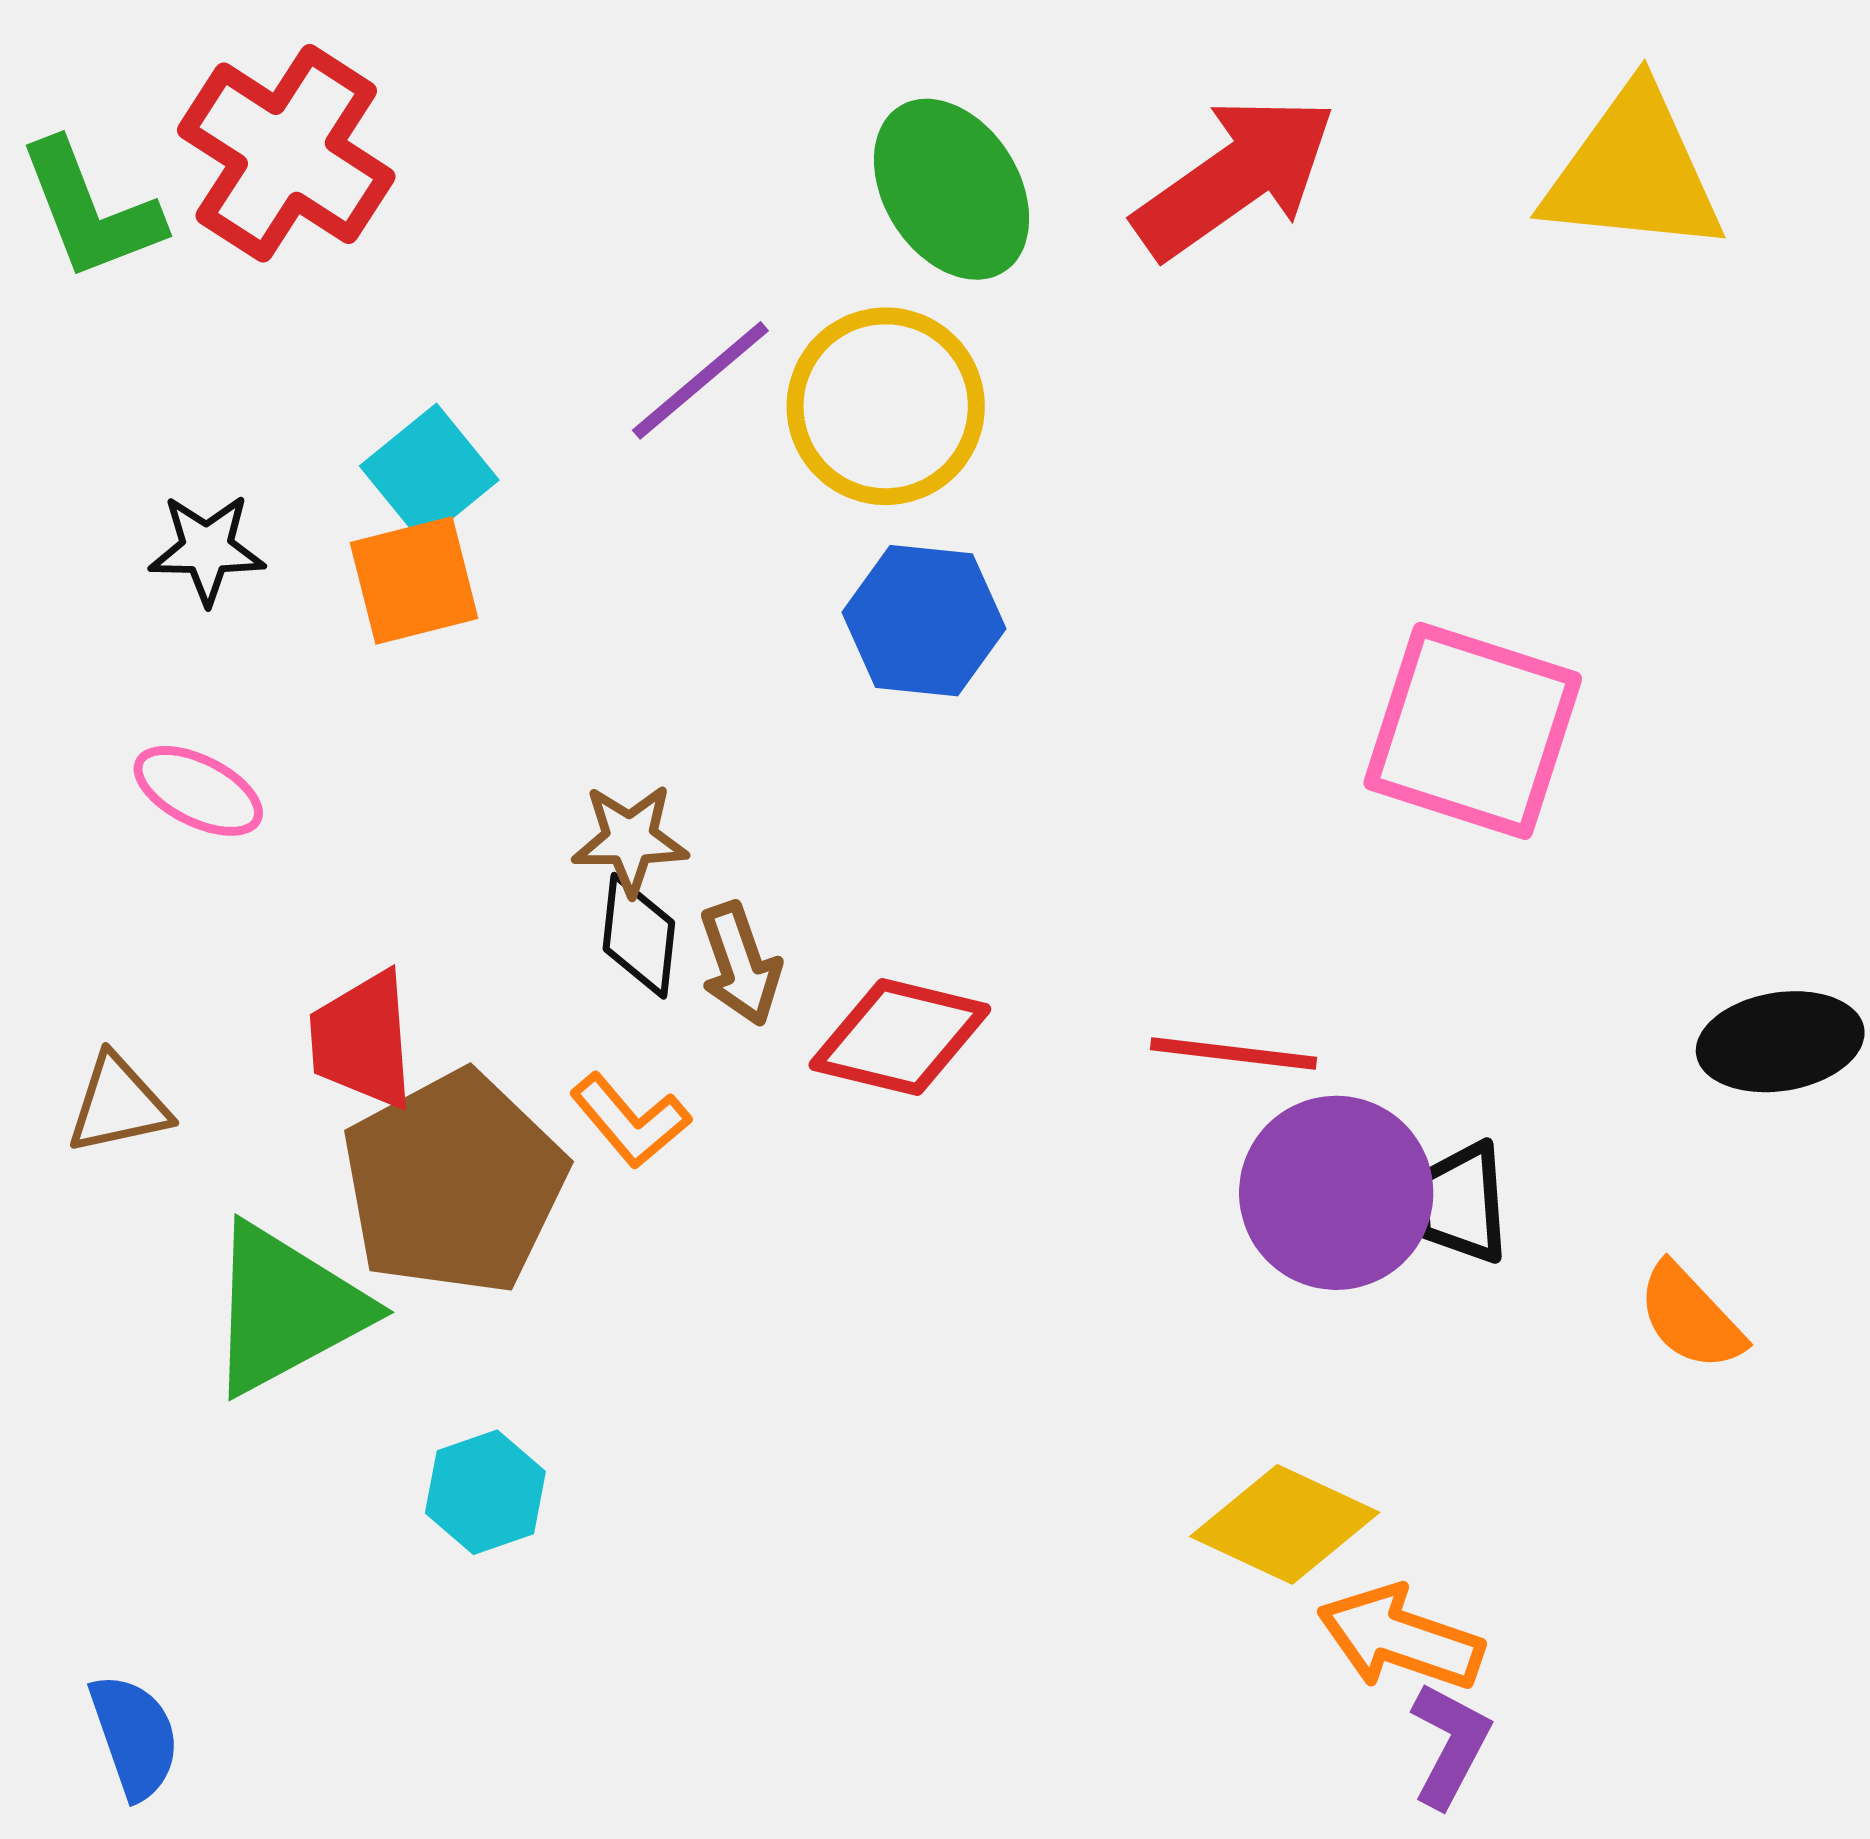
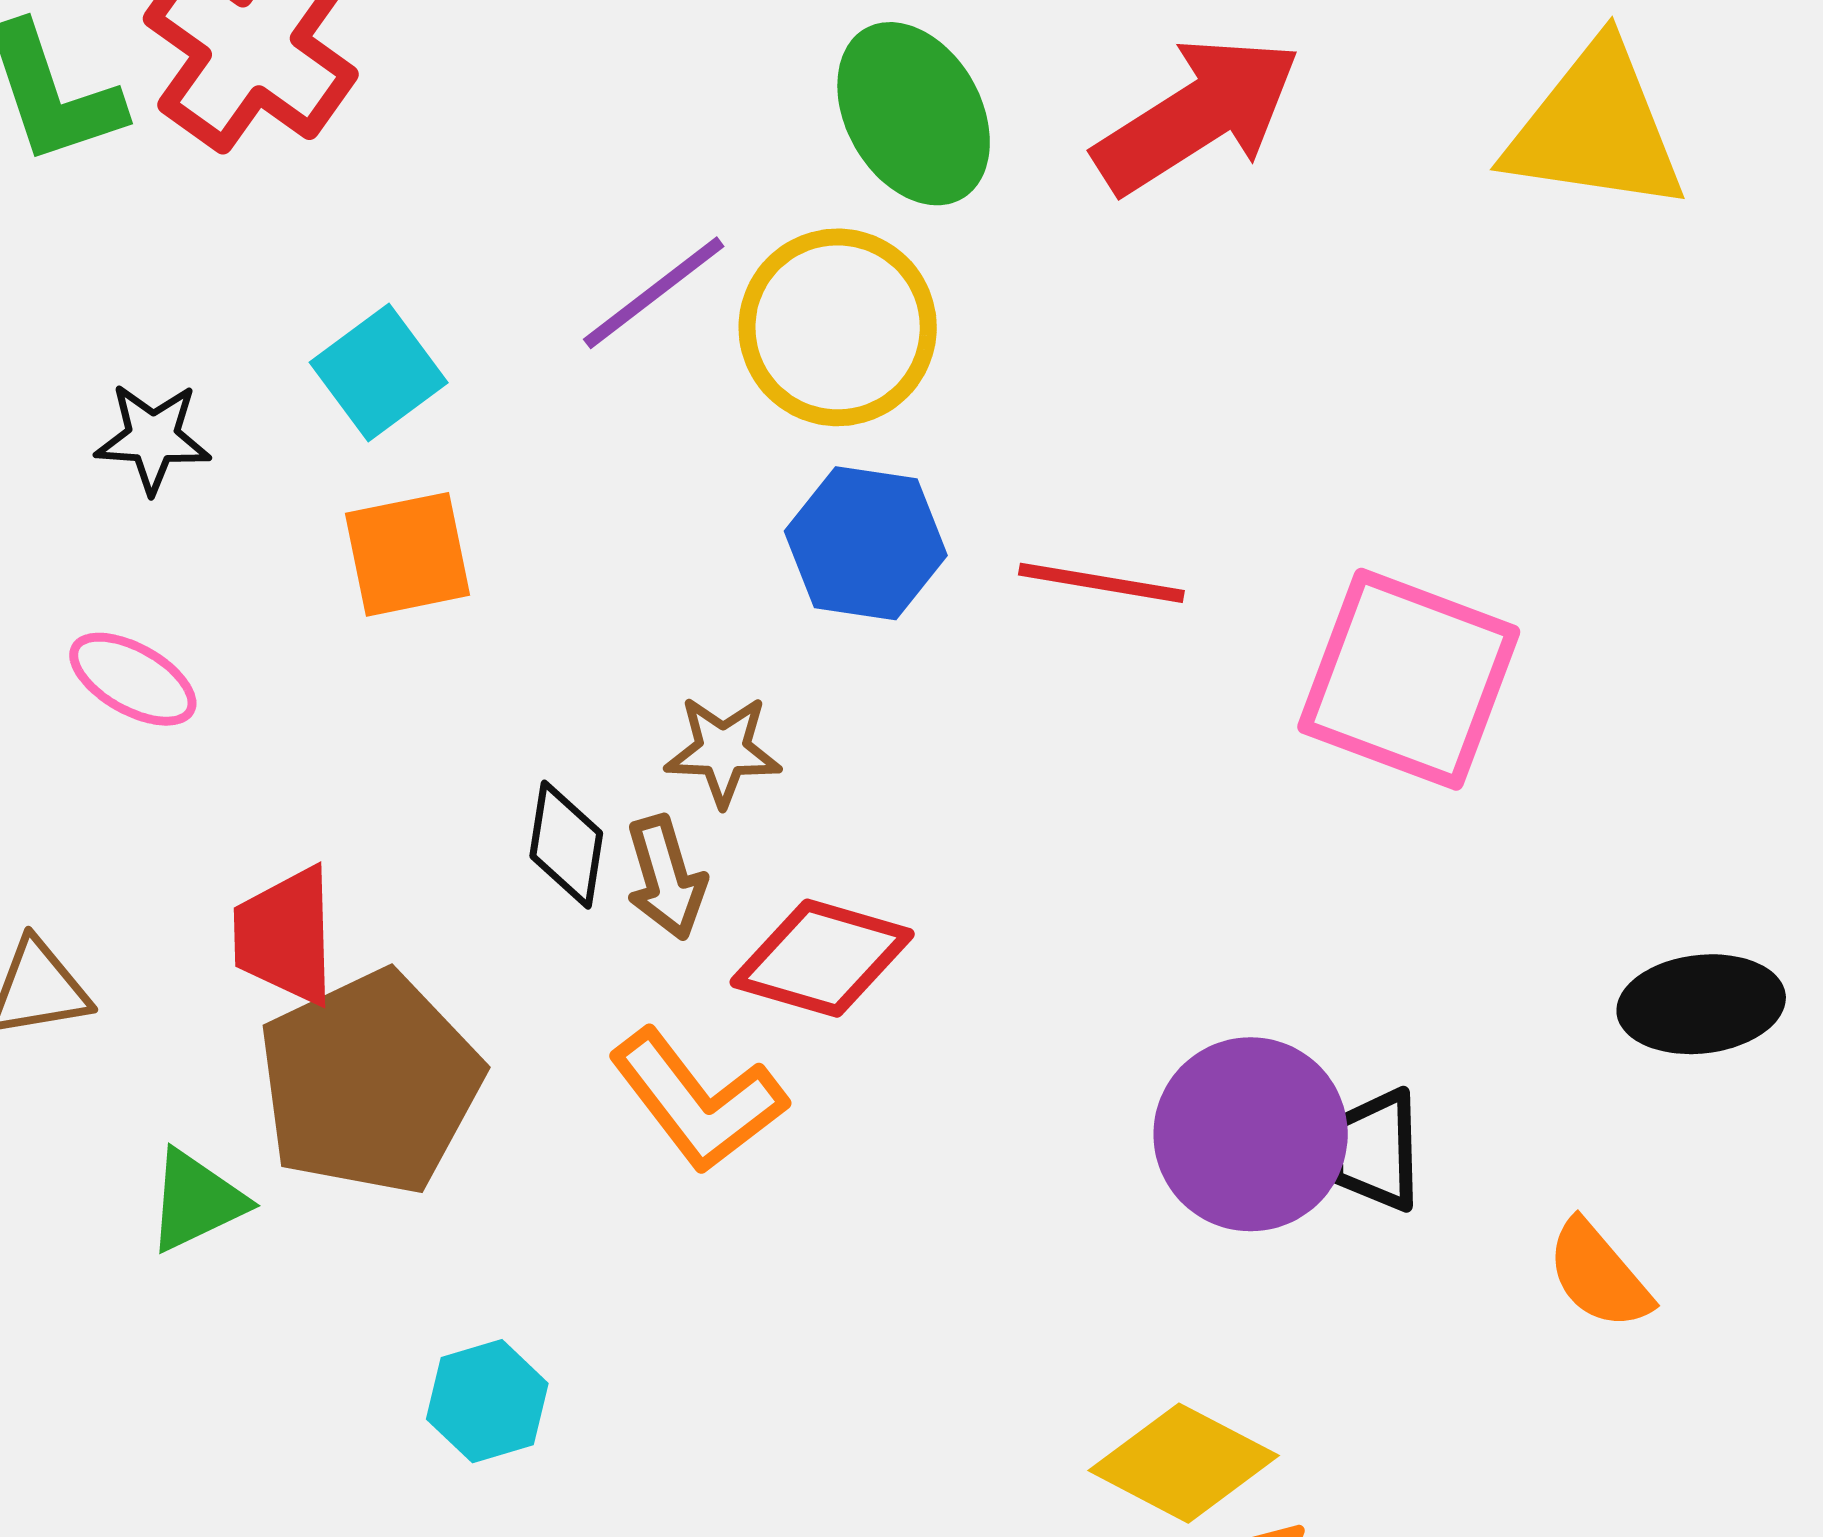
orange square: (414, 581) -> (407, 554), moved
brown star: (630, 839) -> (723, 751), moved
red line: (1234, 1054) -> (1101, 583), moved
orange L-shape: (630, 1121) -> (697, 1101), moved, size x1.5
green triangle: (286, 1309) -> (196, 1201), size x0.6
cyan hexagon: (485, 1492) -> (487, 1401), moved

